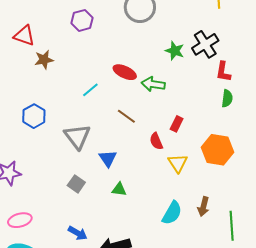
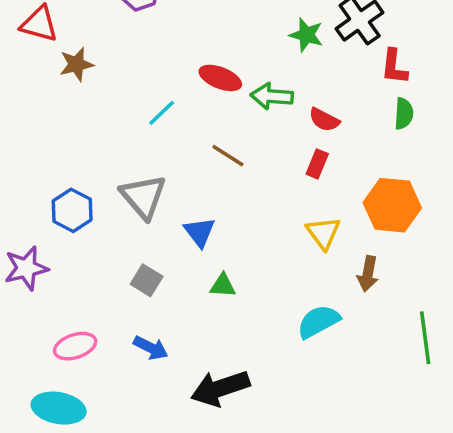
blue hexagon: (34, 116) -> (72, 210), moved
red semicircle: (156, 141) -> (324, 120), moved, turned -36
brown arrow: (203, 207) -> (368, 274), moved
cyan semicircle: (172, 213) -> (318, 322), turned -145
pink ellipse: (20, 220) -> (75, 346), moved
blue arrow: (78, 233) -> (151, 348), moved

